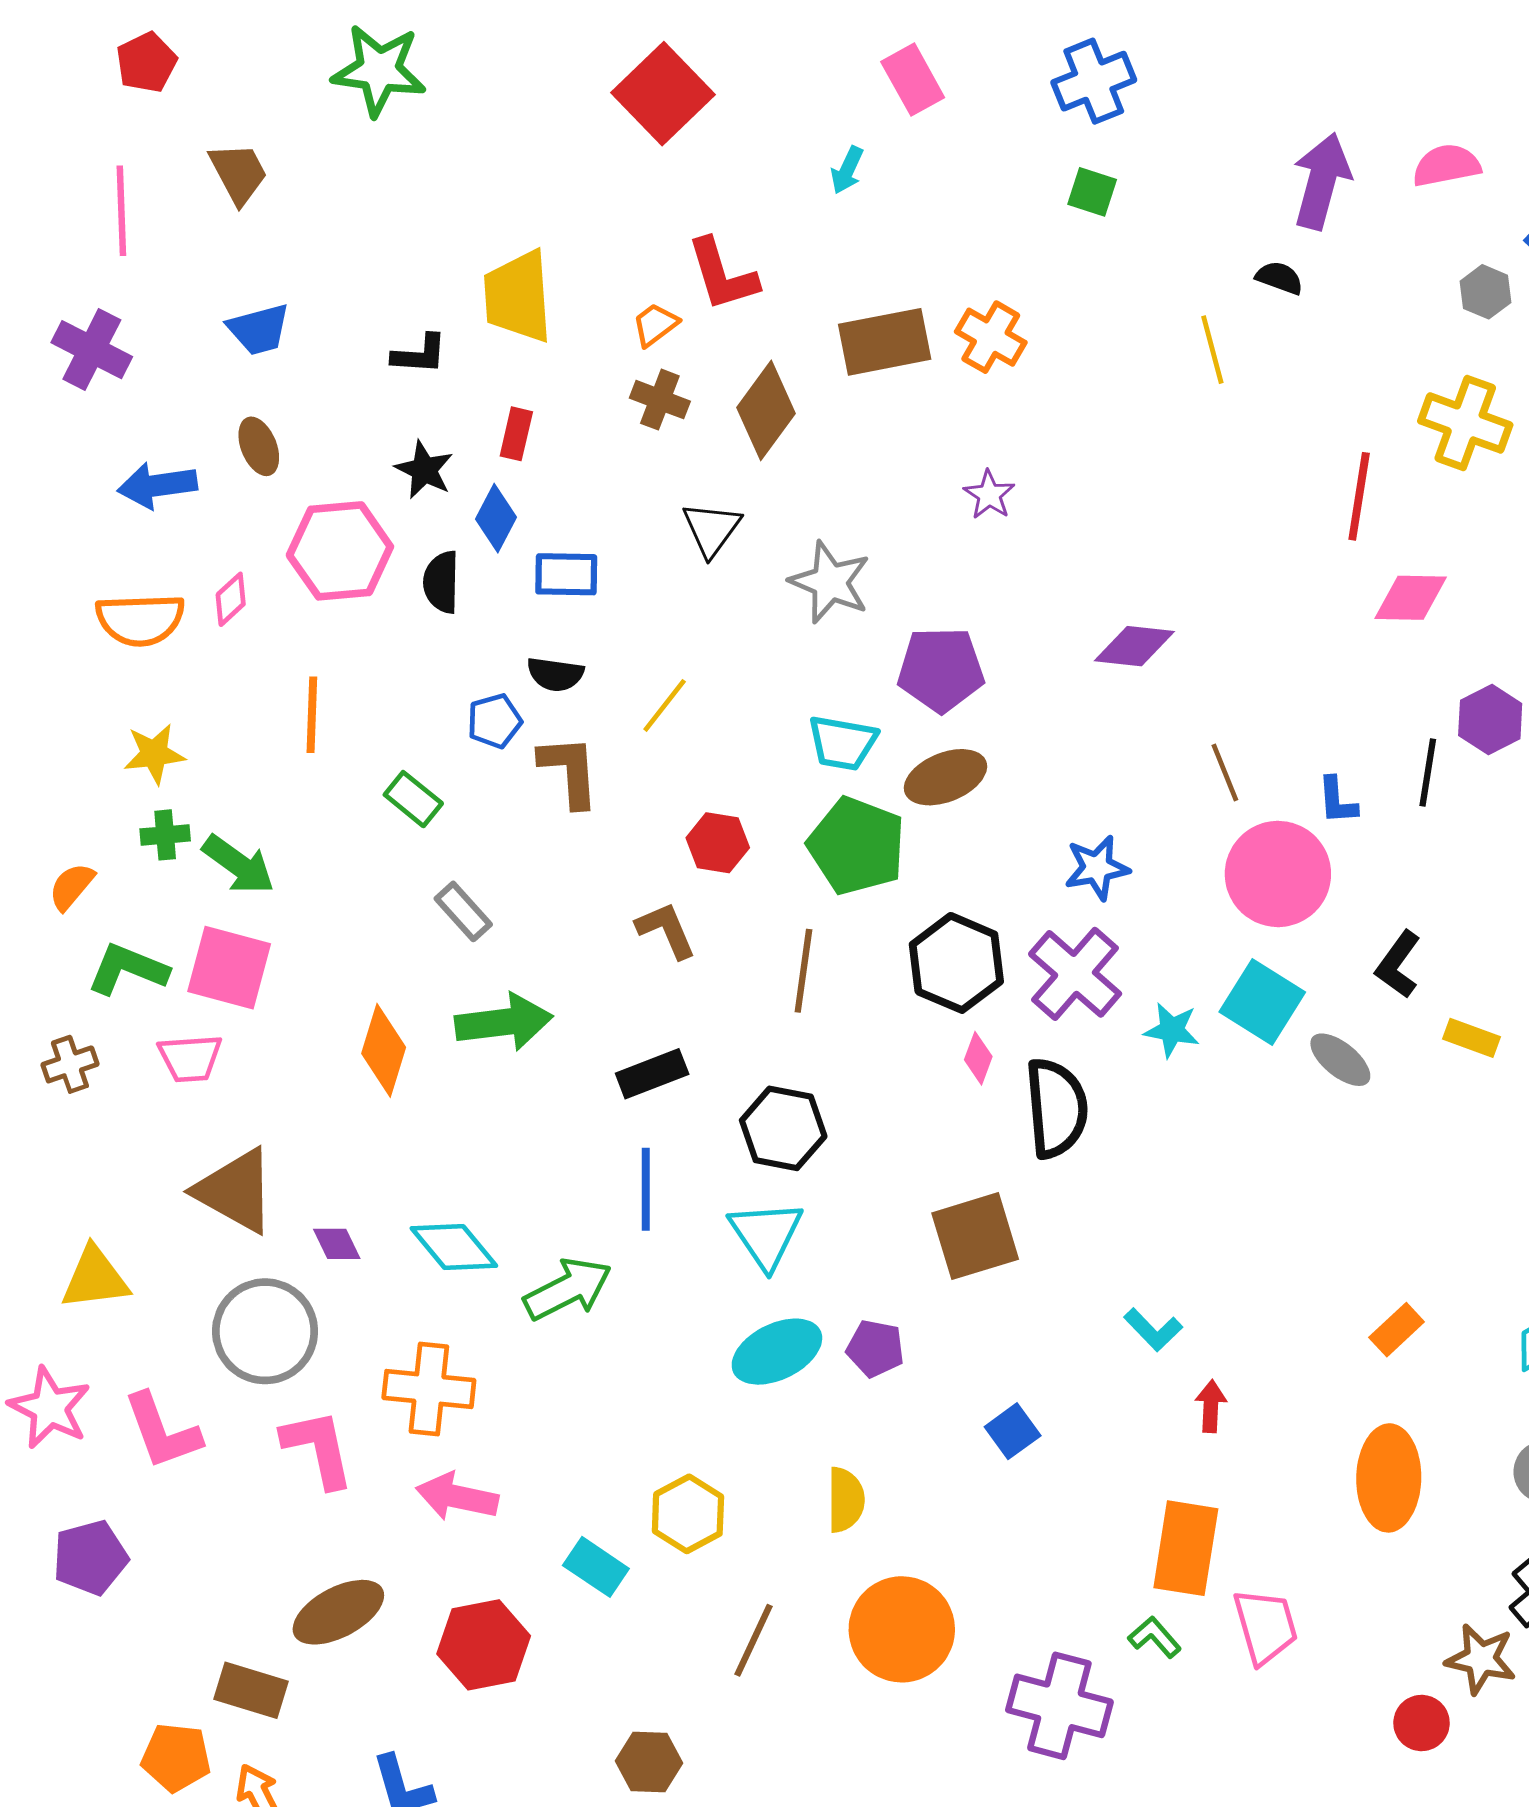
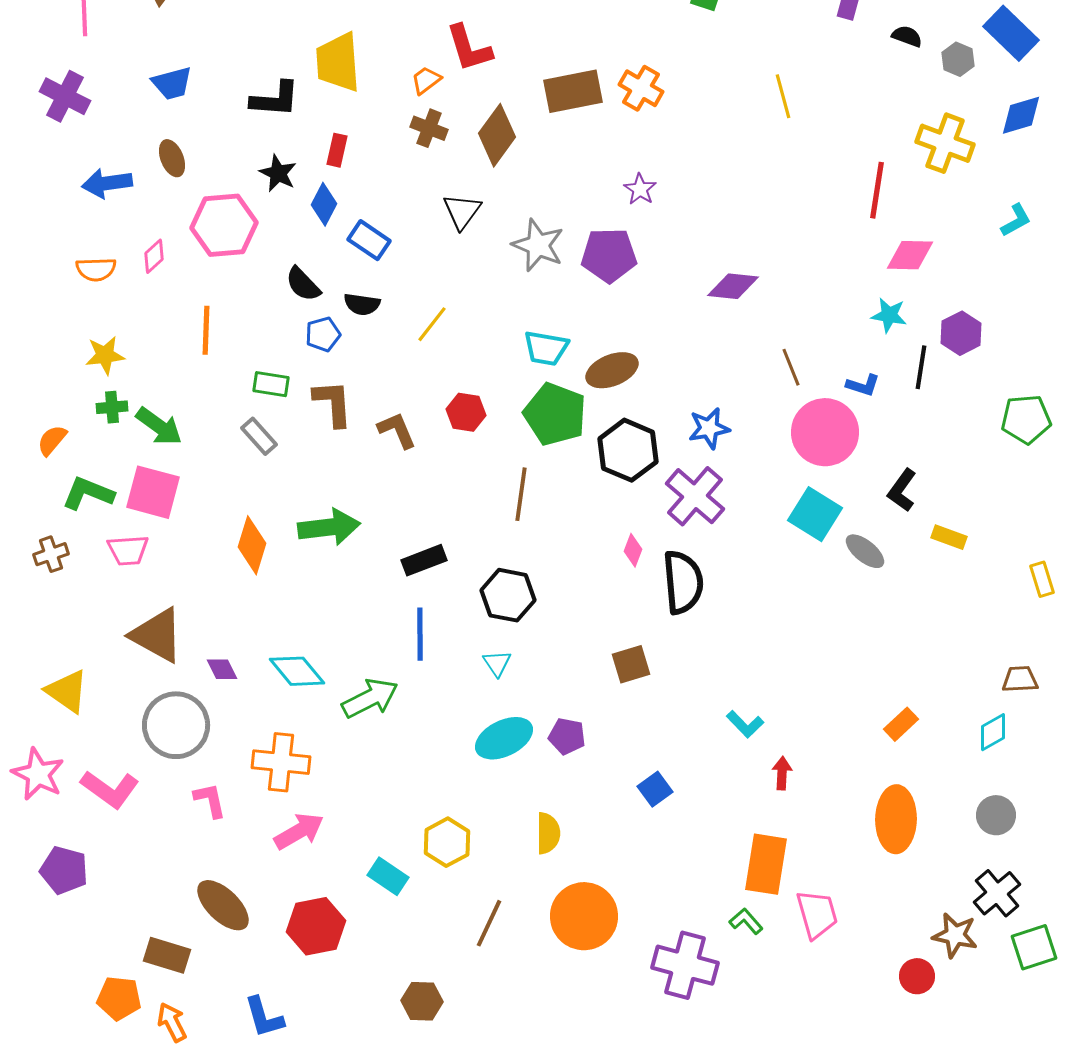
black semicircle: (1279, 278) -> (907, 36), moved
black L-shape: (420, 354) -> (275, 99), size x1.4
blue rectangle: (566, 574) -> (369, 240), turned 33
black semicircle: (441, 582) -> (303, 284), moved, turned -45
orange semicircle: (140, 620) -> (96, 269), size x0.7
purple pentagon: (941, 670) -> (609, 255), moved
brown L-shape: (569, 771) -> (333, 403), moved
green rectangle: (413, 799) -> (271, 384), turned -30
blue L-shape: (1337, 801) -> (863, 385), turned -68
gray rectangle: (463, 911) -> (259, 436), moved
brown L-shape: (666, 930) -> (397, 430), moved
black hexagon: (956, 963) -> (628, 450), moved
cyan star: (1172, 1030) -> (889, 315), moved
cyan triangle: (766, 1235) -> (497, 663), size x0.6
brown square: (975, 1236) -> (631, 664), size x0.7
yellow triangle: (95, 1278) -> (67, 691), turned 42
pink L-shape: (162, 1431) -> (110, 789), turned -34
pink L-shape: (318, 1448) -> (210, 800), size x0.7
pink arrow: (457, 1497) -> (299, 831), turned 138
purple pentagon: (90, 1558) -> (64, 870), turned 30
brown ellipse: (338, 1612) -> (223, 905), turned 72

